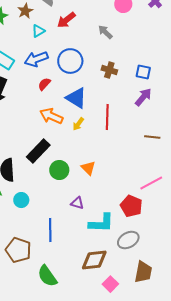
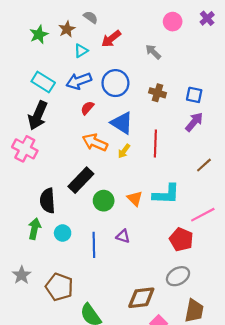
brown line: (152, 137) -> (204, 165), turned -49
cyan L-shape: (101, 223) -> (166, 194), moved
blue line: (50, 230) -> (94, 245), moved

